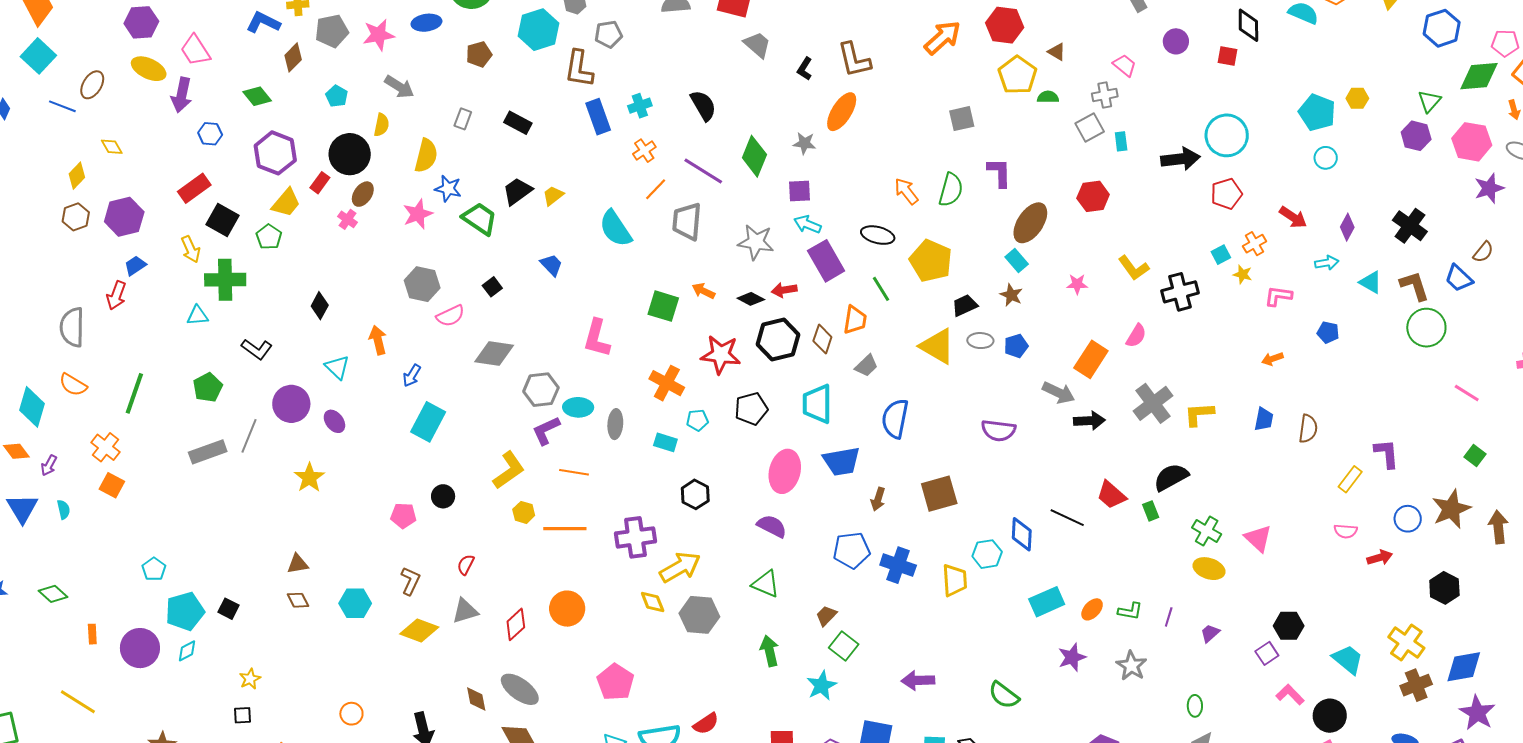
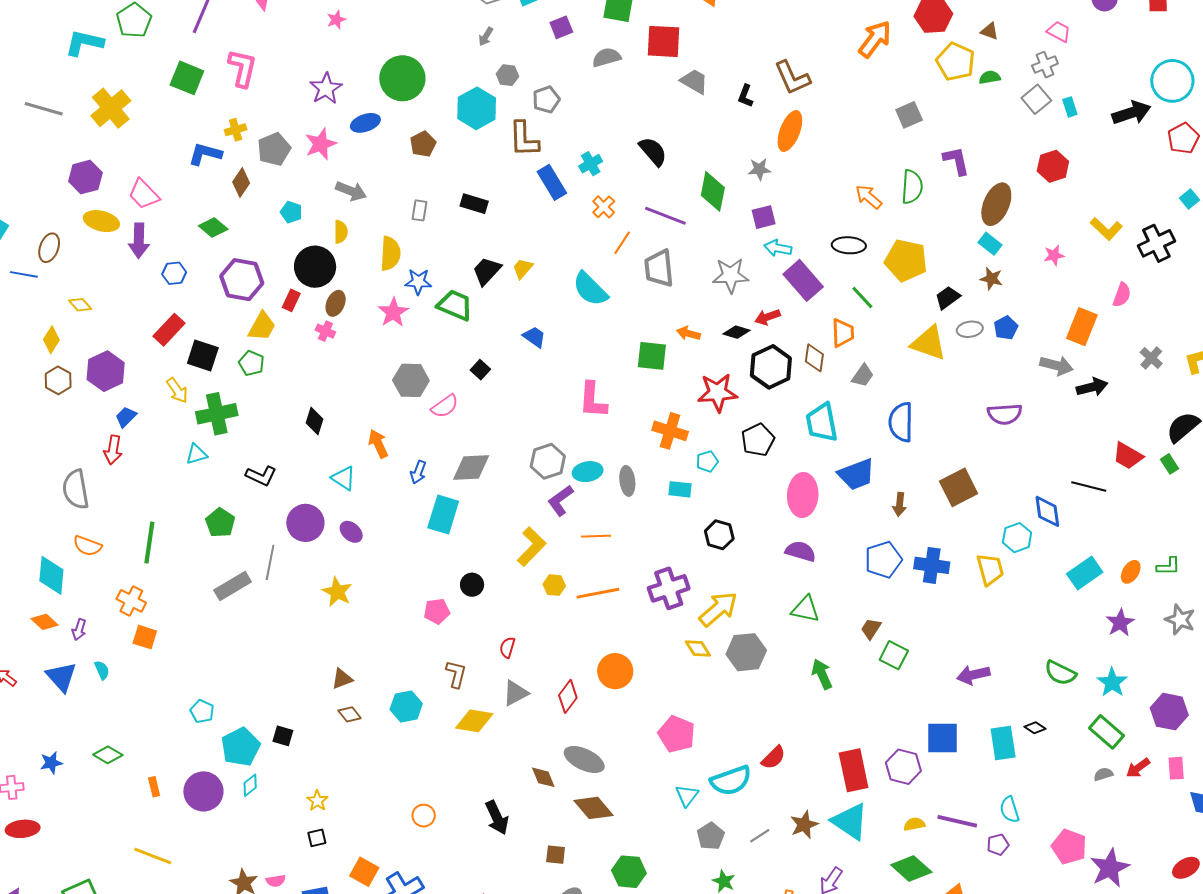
gray diamond: (494, 354) -> (471, 467), moved
gray cross: (1153, 403) -> (1151, 358), size x0.6
cyan star: (822, 686) -> (1112, 682), moved

